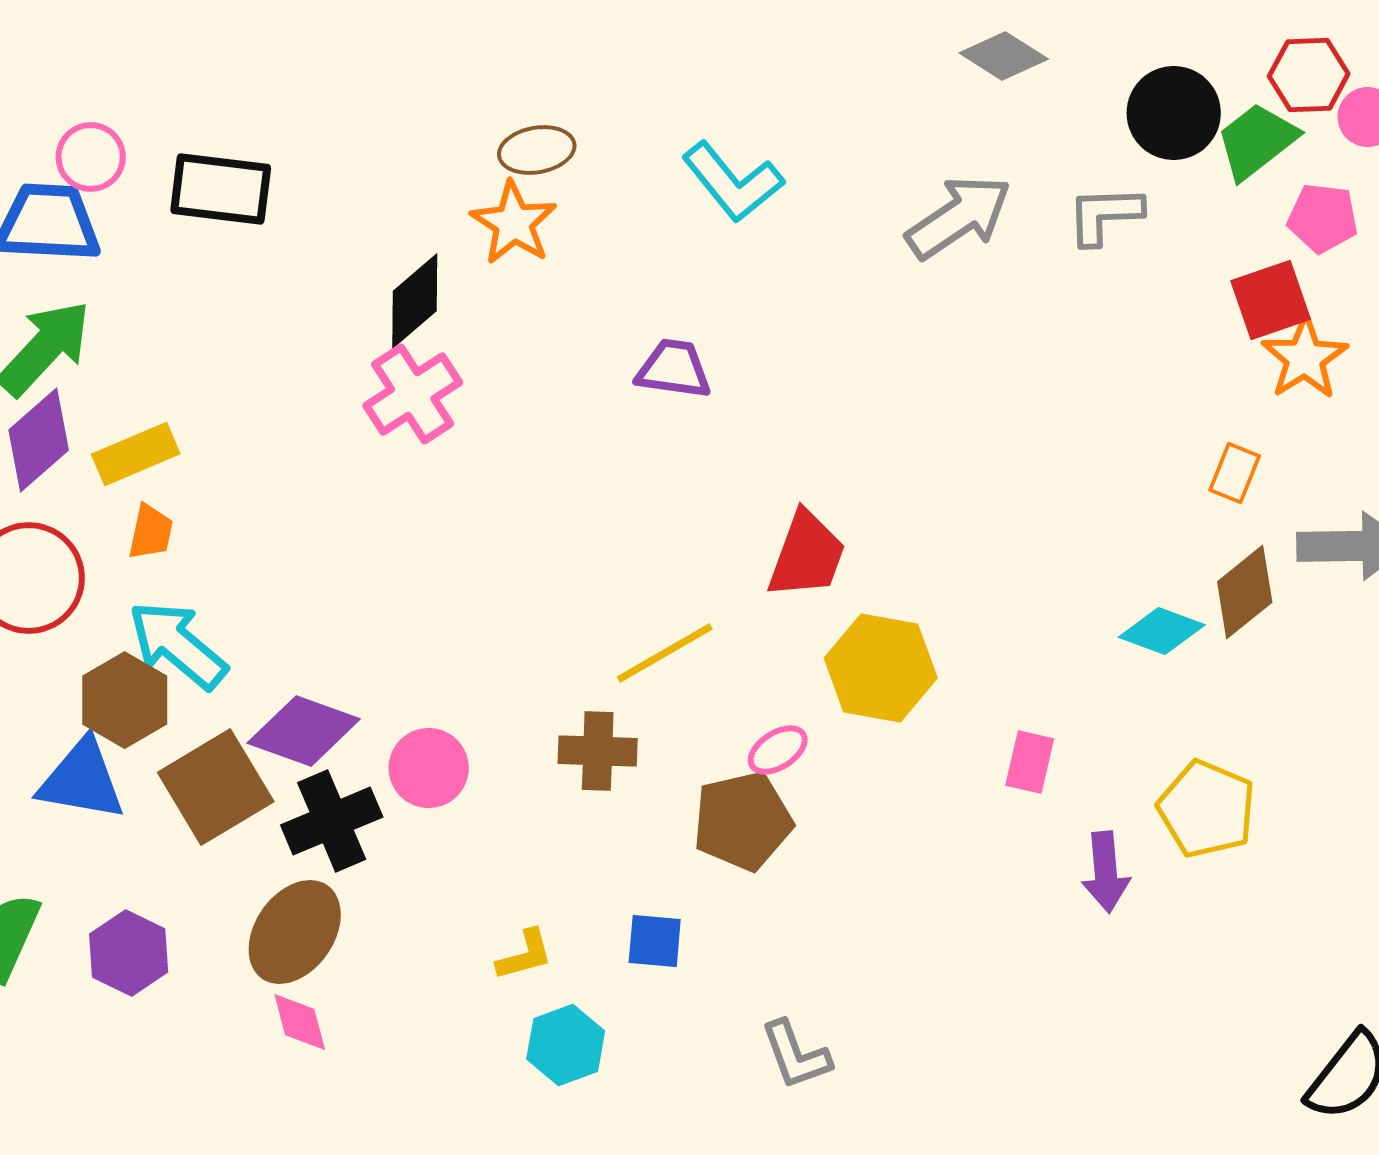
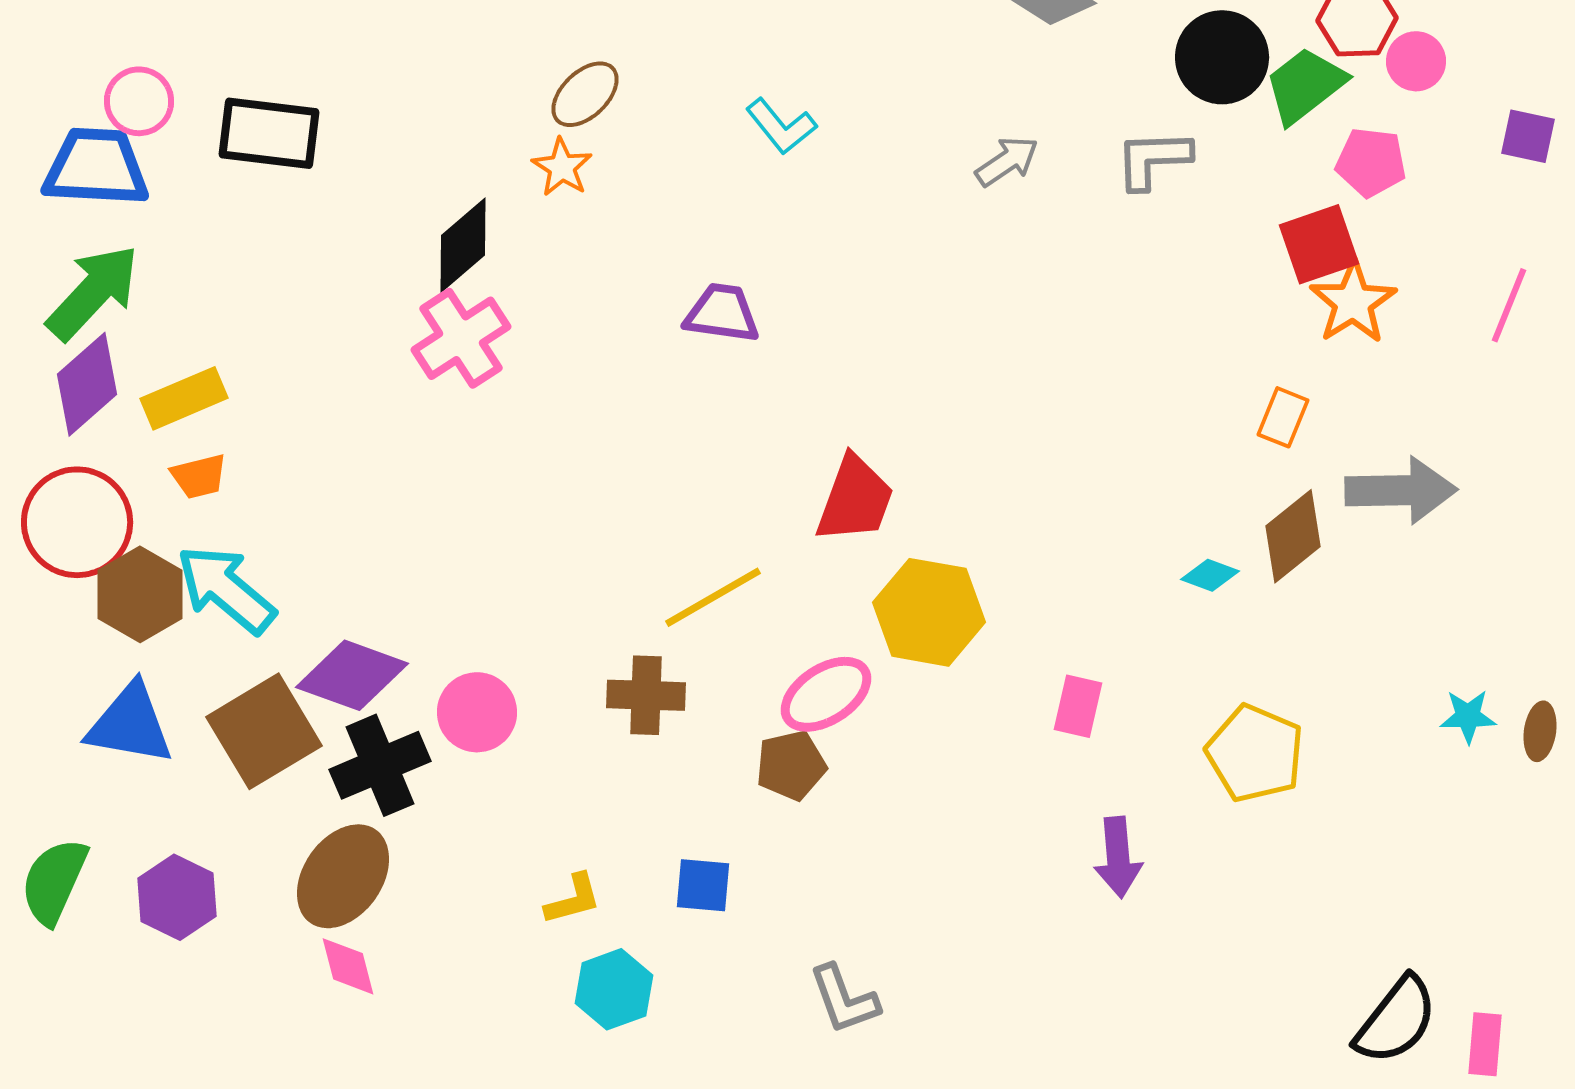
brown ellipse: (537, 150) -> (585, 94), turned -34
cyan L-shape: (733, 182) -> (781, 126), size x0.7
gray arrow: (959, 217) -> (1007, 161), size x0.6
orange star: (514, 223) -> (562, 167), size x0.7
orange trapezoid: (151, 532) -> (199, 476), turned 64
cyan diamond: (1162, 631) -> (1210, 575), size x0.7
brown hexagon: (125, 700) -> (140, 594), moved
pink ellipse: (778, 750) -> (826, 694), size x1.5
brown pentagon: (743, 821) -> (791, 765), size x0.7
purple arrow: (1106, 872) -> (1118, 857), moved

